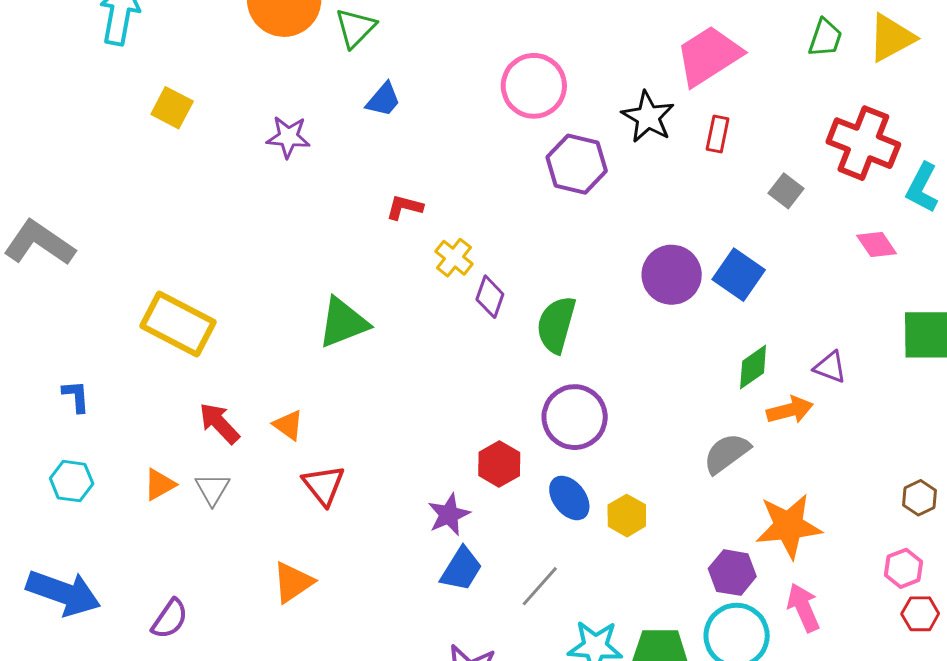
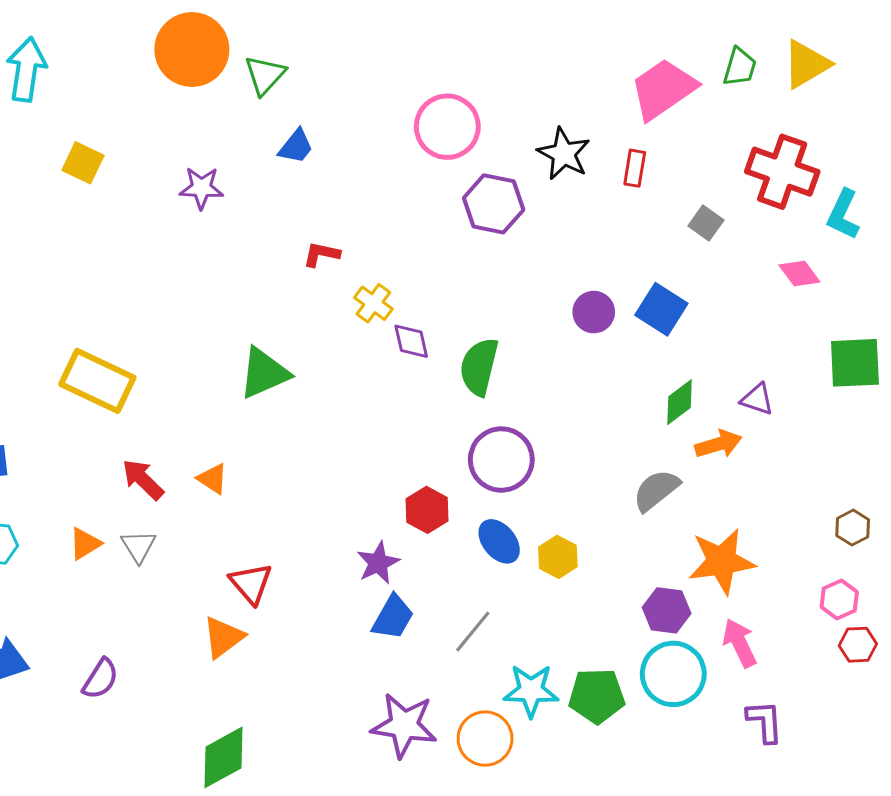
pink trapezoid: (709, 56) -> (663, 89), moved
purple circle: (672, 275) -> (594, 312), size x0.7
purple diamond: (490, 297) -> (411, 341), turned -30
red triangle: (324, 485) -> (251, 583), moved

